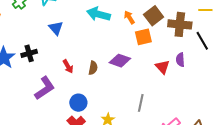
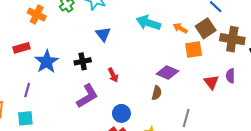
orange arrow: (129, 17) -> (180, 28), turned -32
black cross: (29, 53) -> (83, 61), moved
brown semicircle: (93, 68) -> (157, 93), moved

